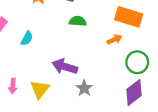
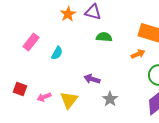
purple arrow: (65, 67) -> (92, 79), size x0.7
pink arrow: (13, 86) -> (44, 97), turned 64

